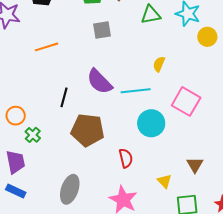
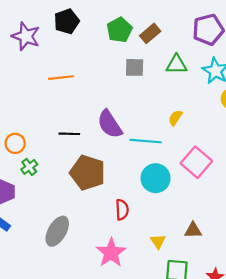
gray square: (102, 30) -> (135, 67), moved
black line: (64, 97) -> (69, 134), turned 66
brown triangle: (195, 165) -> (193, 230), turned 48

